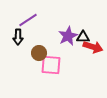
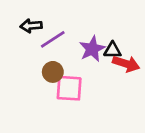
purple line: (28, 20) -> (53, 39), moved
black arrow: (18, 37) -> (31, 26), moved, turned 84

